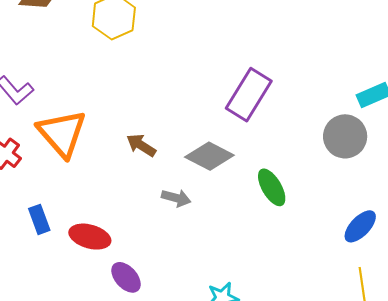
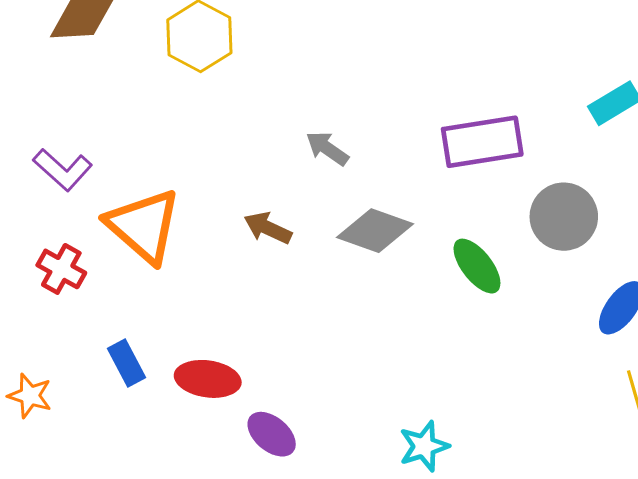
purple rectangle: (249, 95) -> (482, 142), moved, turned 57
gray circle: (345, 136) -> (564, 217), moved
gray arrow: (176, 198) -> (327, 148), moved, turned -152

